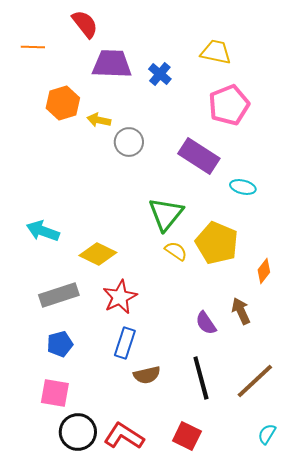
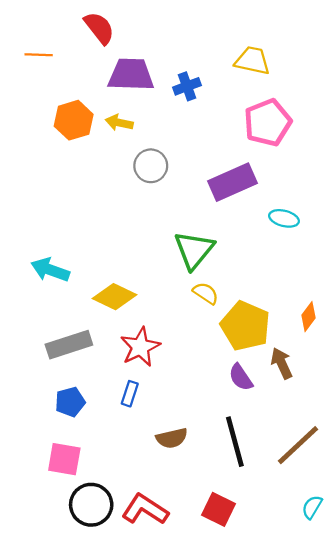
blue cross: (160, 74) -> (187, 86), turned 30
yellow arrow: (99, 120) -> (119, 123), moved
purple rectangle: (199, 156) -> (233, 182), turned -57
yellow pentagon: (217, 243) -> (245, 326), moved
blue rectangle: (125, 343) -> (130, 394), moved, size x0.7

